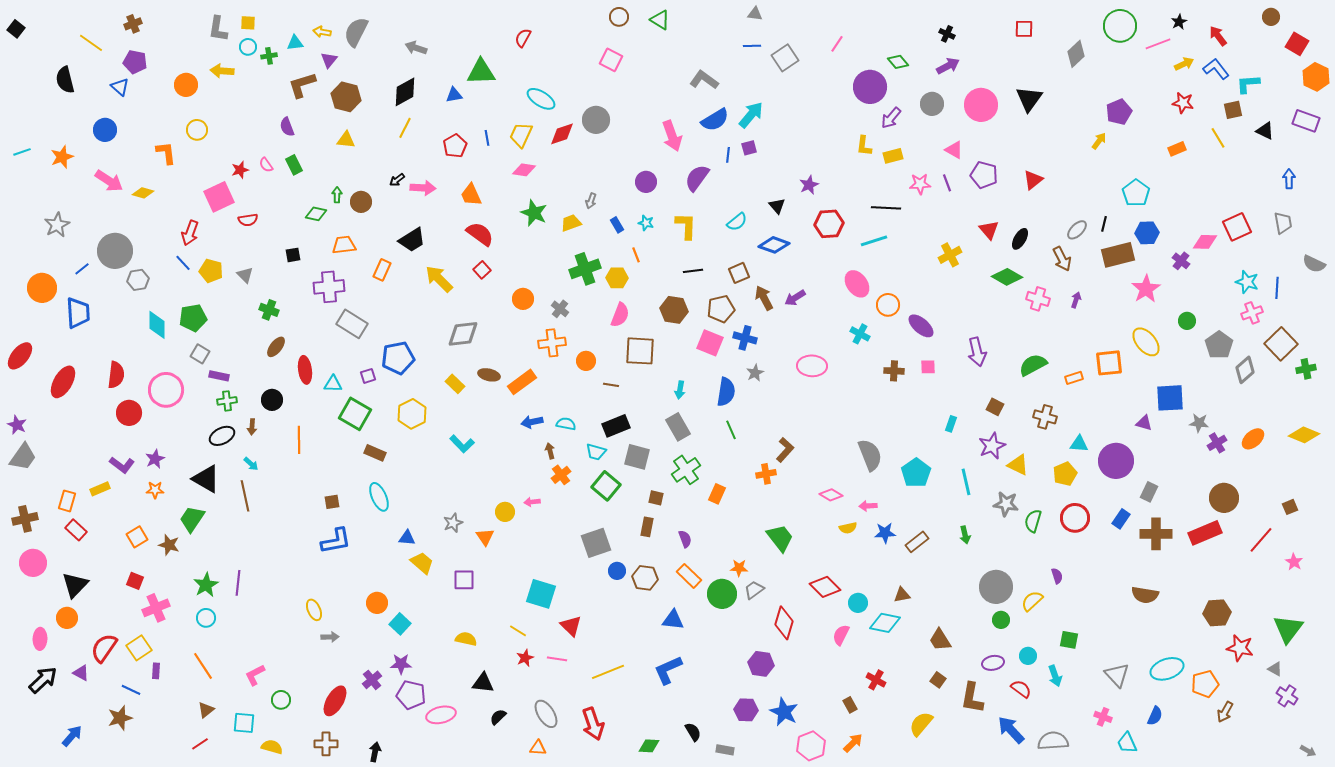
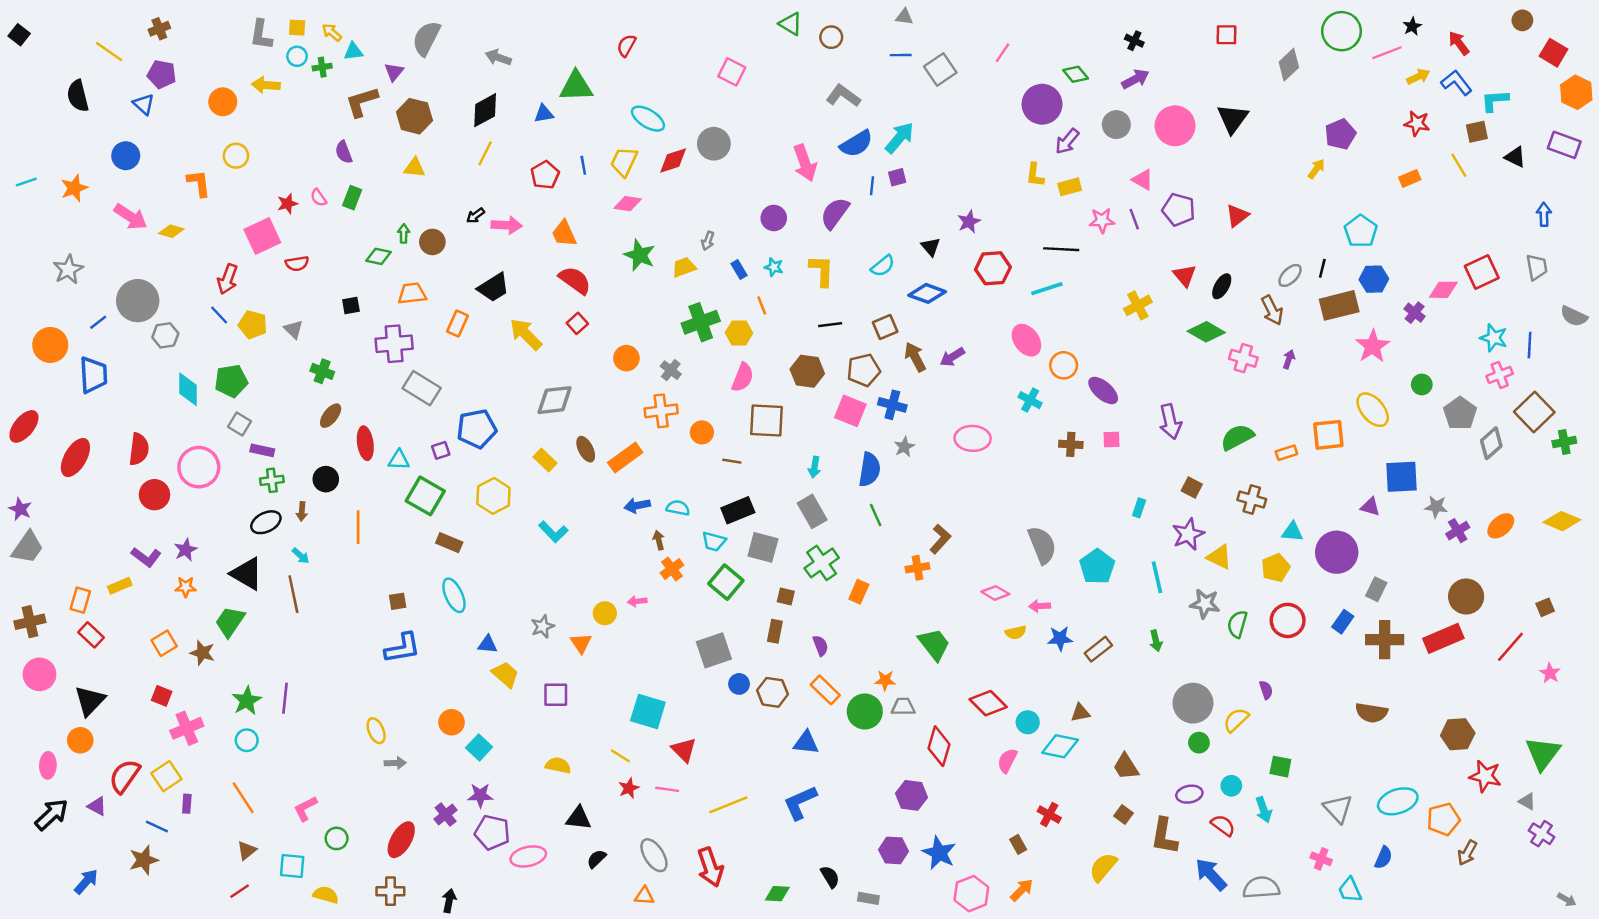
brown circle: (619, 17) -> (831, 37), moved
yellow arrow: (322, 32) -> (332, 32), moved, turned 30
green rectangle: (294, 165) -> (352, 198), turned 48
brown ellipse: (489, 375) -> (586, 449), turned 50
gray trapezoid: (754, 590) -> (903, 707), turned 35

